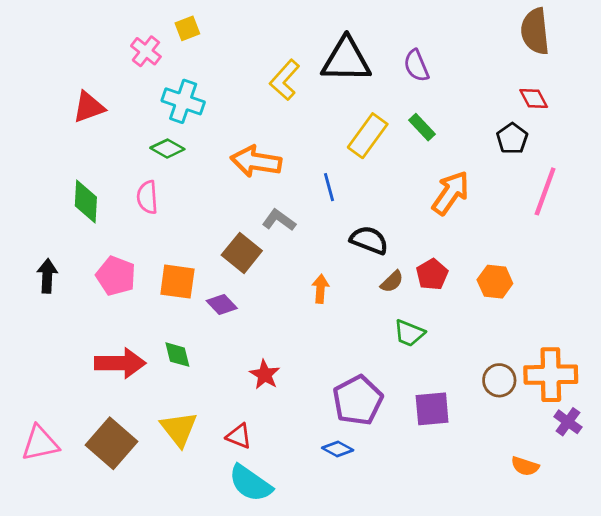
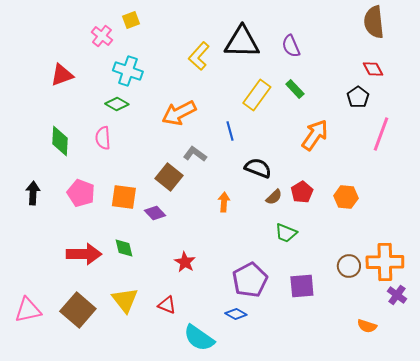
orange arrow: (256, 161) -> (179, 113), turned -36
cyan semicircle: (250, 483) -> (199, 338), moved

